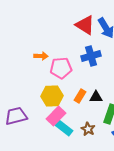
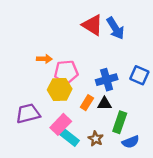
blue cross: (91, 56) -> (107, 80), moved
yellow hexagon: (52, 96) -> (60, 89), moved
purple trapezoid: (16, 116) -> (28, 113), moved

